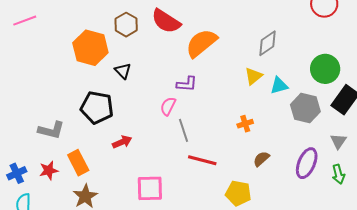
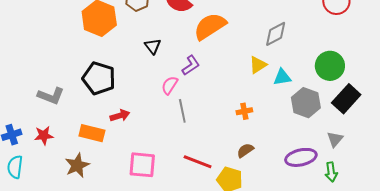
black triangle: (123, 71) -> (153, 46), moved
purple L-shape: (187, 84) -> (191, 65), turned -45
brown semicircle: (261, 159) -> (245, 150), moved
red line: (202, 160) -> (198, 162), moved
orange rectangle: (78, 163) -> (92, 133), moved, turned -55
purple ellipse: (307, 163) -> (301, 157), turned 48

